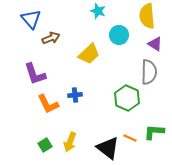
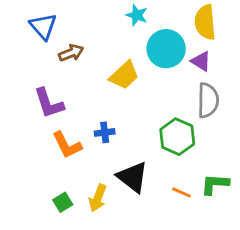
cyan circle: (119, 35) -> (166, 49), size x1.4
purple triangle: (155, 44) -> (201, 61), moved
black triangle: (108, 148) -> (133, 177), moved

